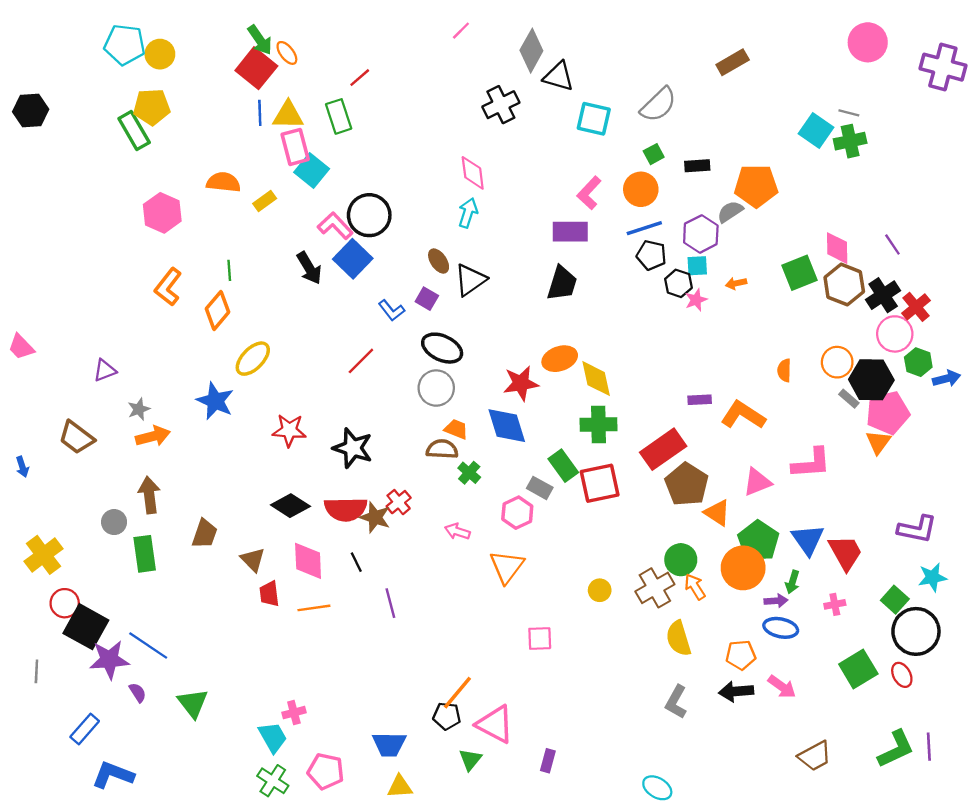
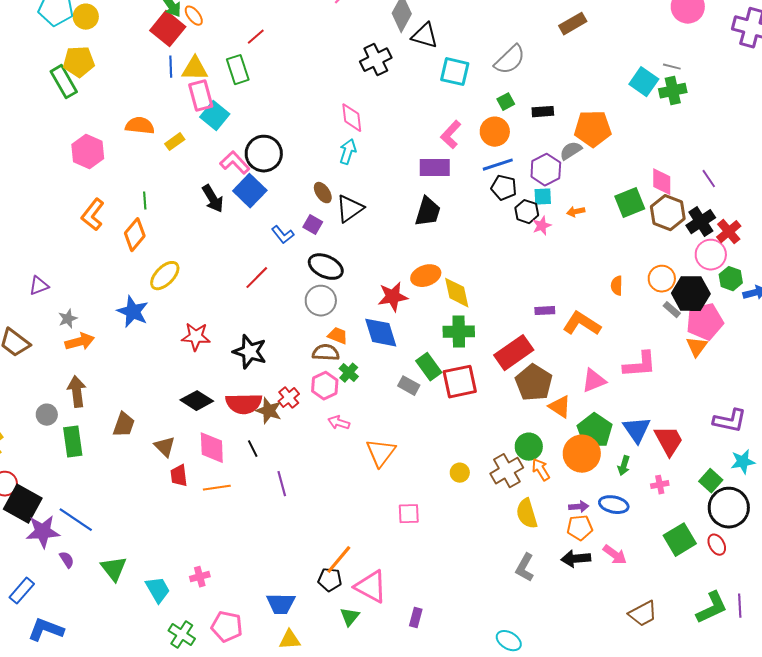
pink hexagon: (517, 513) -> (325, 386), moved
purple arrow: (776, 601) -> (579, 507), moved
cyan trapezoid: (273, 737) -> (158, 590), moved

